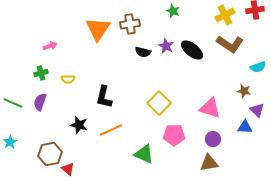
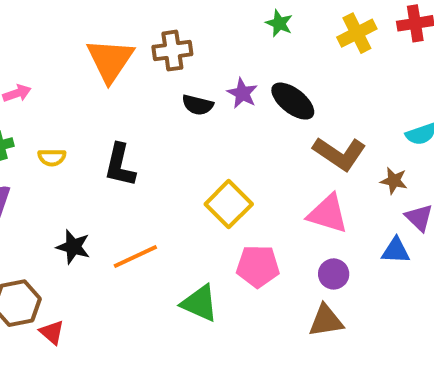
green star: (173, 11) -> (279, 23), moved
brown L-shape: (230, 44) -> (339, 154), moved
black L-shape: (104, 97) -> (120, 165), moved

